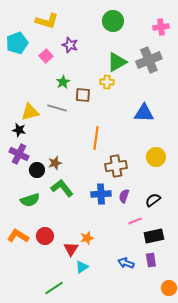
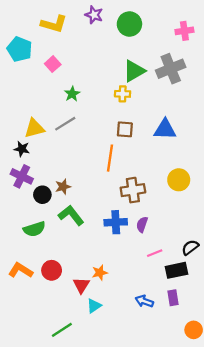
cyan pentagon: (17, 43) -> (19, 49), turned -30
purple star: (70, 45) -> (94, 15), moved
brown square: (83, 95) -> (125, 129), moved
gray line: (57, 108) -> (65, 124), turned -48
black semicircle: (153, 200) -> (190, 247), moved

